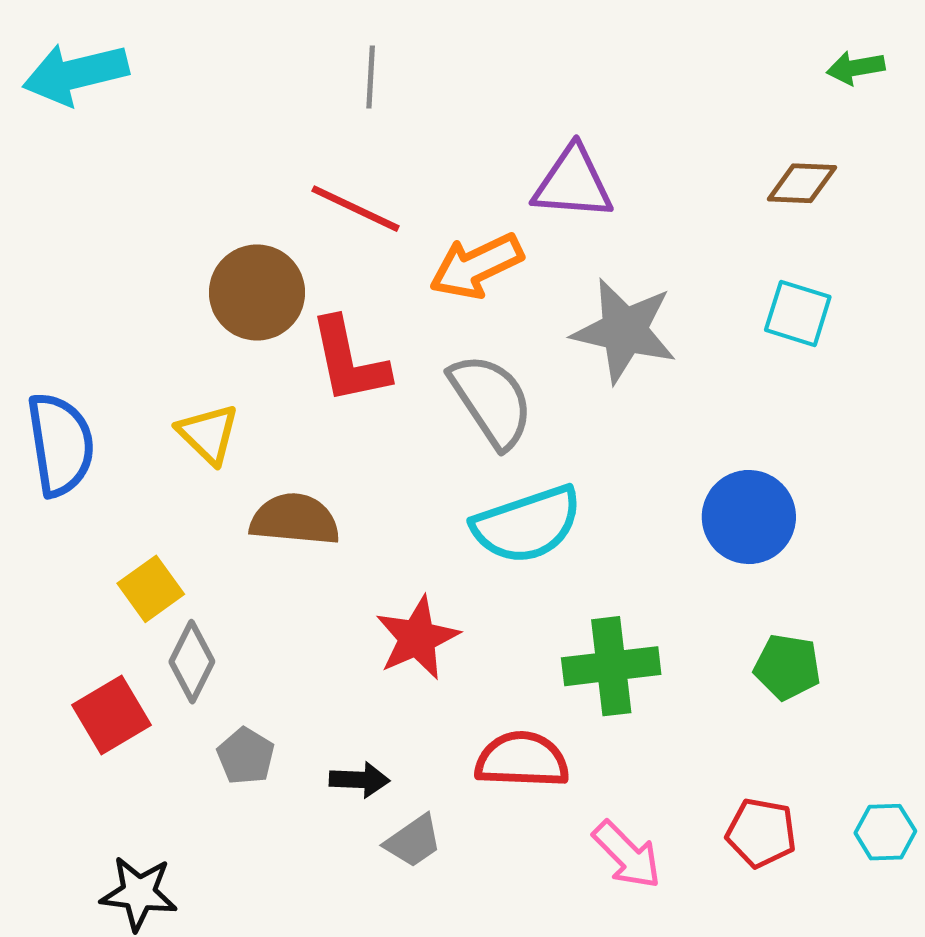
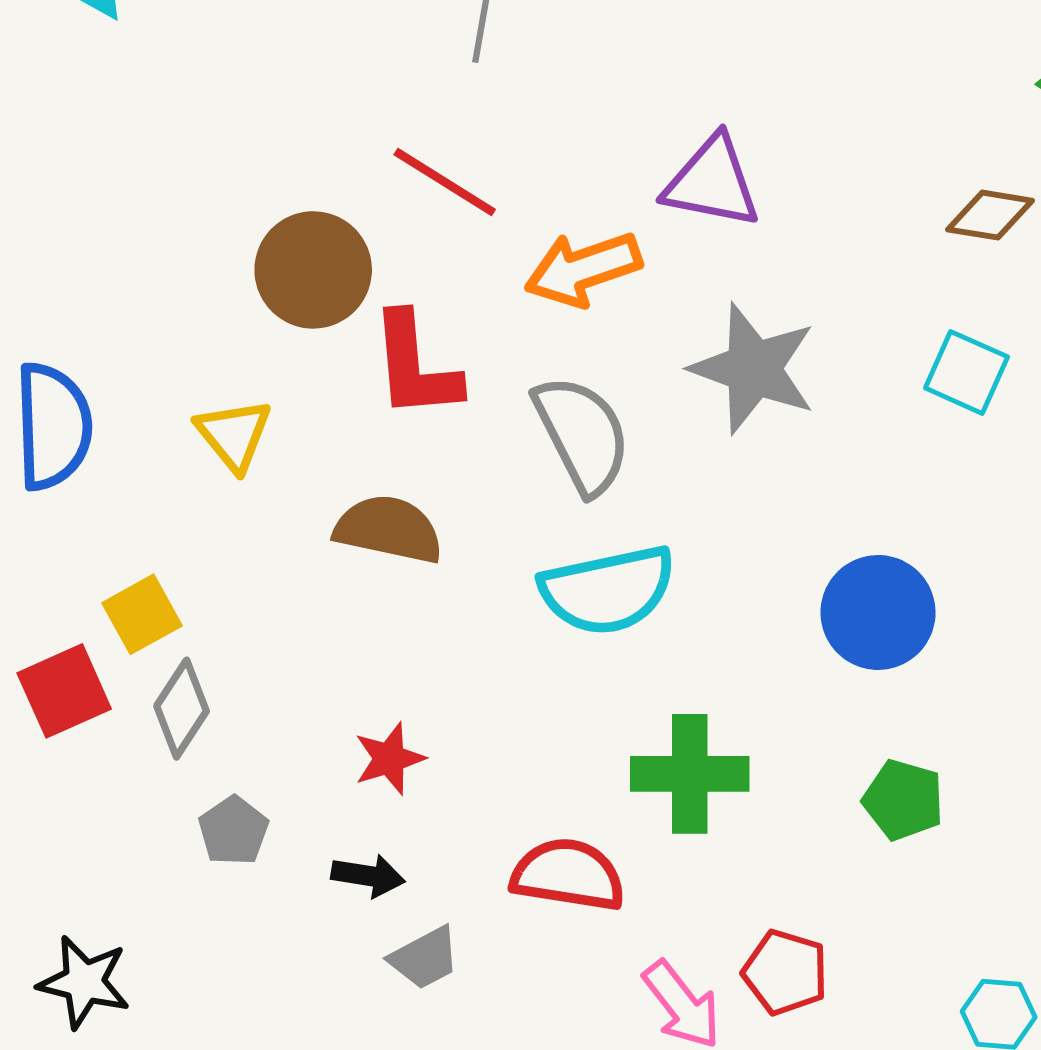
brown semicircle: (295, 519) -> (389, 529), moved
red star: (417, 638) -> (389, 759), moved, size x0.7
red square: (111, 715) -> (64, 691), moved
red pentagon: (761, 833) -> (785, 972), moved

